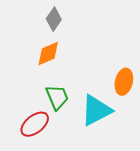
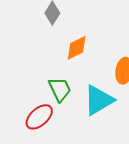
orange diamond: (48, 53) -> (77, 48), moved

